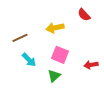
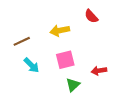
pink square: (60, 55) -> (65, 60), turned -36
green triangle: (54, 76) -> (73, 85), moved

